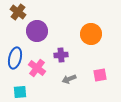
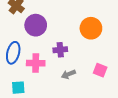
pink cross: (37, 68) -> (36, 63), turned -36
pink square: (100, 75) -> (100, 70), turned 32

